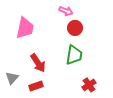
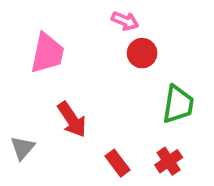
green trapezoid: (74, 55) -> (178, 104), moved
red rectangle: (36, 86) -> (117, 163), moved, turned 72

